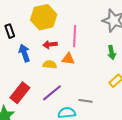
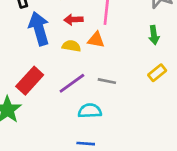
blue arrow: (24, 53) -> (39, 29), size x1.4
gray line: (85, 101) -> (107, 81), moved

